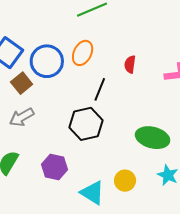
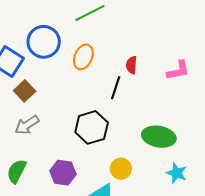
blue circle: (47, 61) -> (44, 42), moved
black line: (100, 89) -> (116, 88), moved
yellow circle: (125, 181) -> (121, 169), moved

